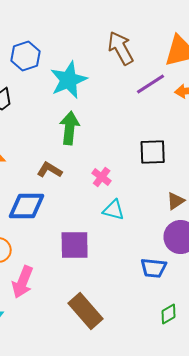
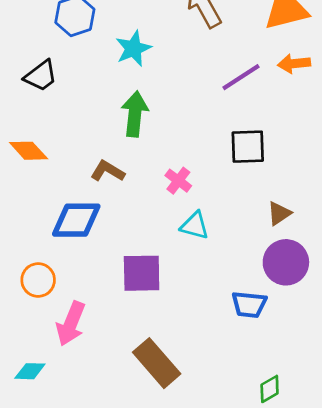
cyan star: (69, 80) -> (133, 49), size x0.7
purple line: (151, 84) -> (241, 77), moved
green diamond: (169, 314) -> (270, 389), moved

